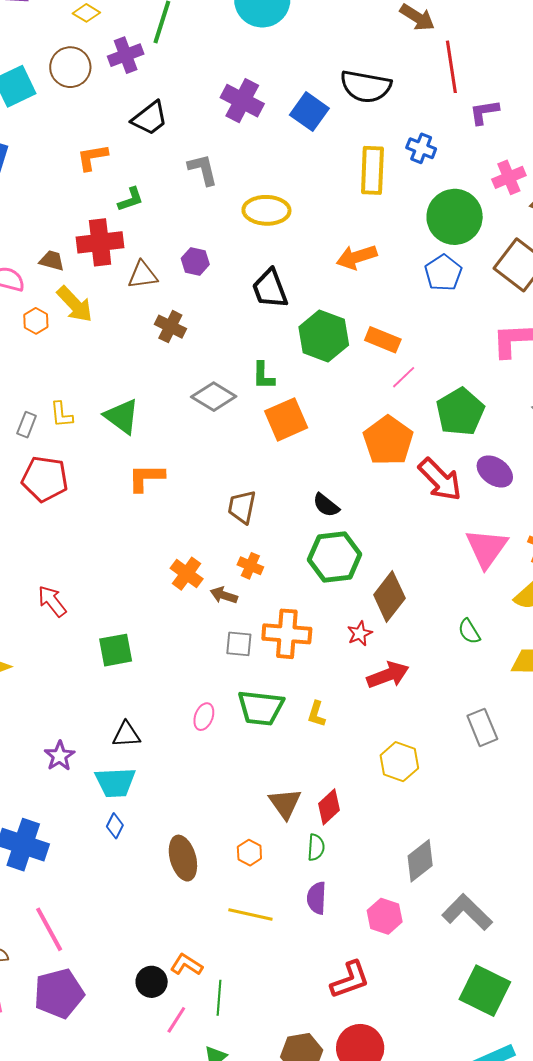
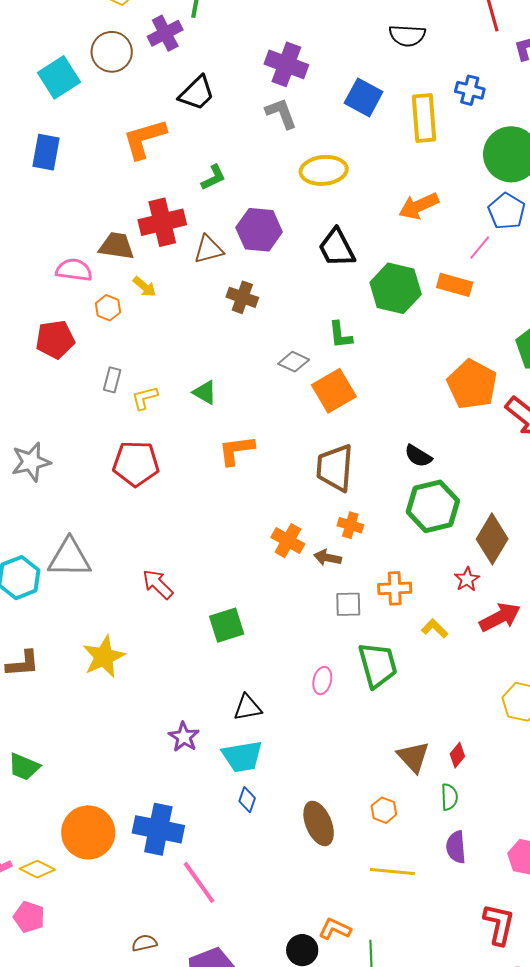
black semicircle: (366, 86) -> (407, 36), size x0.7
blue square: (309, 112) -> (364, 97), moved
orange L-shape: (92, 157) -> (144, 139), size x1.4
gray L-shape: (203, 170) -> (281, 113), moved
green L-shape: (131, 199) -> (213, 178), moved
brown trapezoid: (52, 261) -> (117, 246), size x1.4
purple hexagon: (195, 261) -> (259, 230), size x1.6
yellow arrow: (75, 304) -> (145, 287), size x0.6
pink line: (404, 377) -> (480, 248), moved
gray diamond: (214, 397) -> (294, 362), size x0.7
yellow L-shape: (61, 415) -> (145, 398), turned 88
green triangle: (122, 416) -> (205, 392), size x0.7
orange square: (286, 419) -> (334, 391), moved
gray rectangle: (27, 425) -> (112, 380), moved
brown trapezoid: (242, 507) -> (335, 468), size x1.4
orange cross: (287, 634) -> (395, 588), size x0.7
green trapezoid: (261, 708) -> (378, 665), turned -105
yellow L-shape: (316, 714) -> (435, 628), moved, turned 124
red diamond: (329, 807) -> (457, 755), size x0.7
pink line: (49, 929) -> (199, 882), moved
red L-shape: (350, 980) -> (499, 924), turned -51

